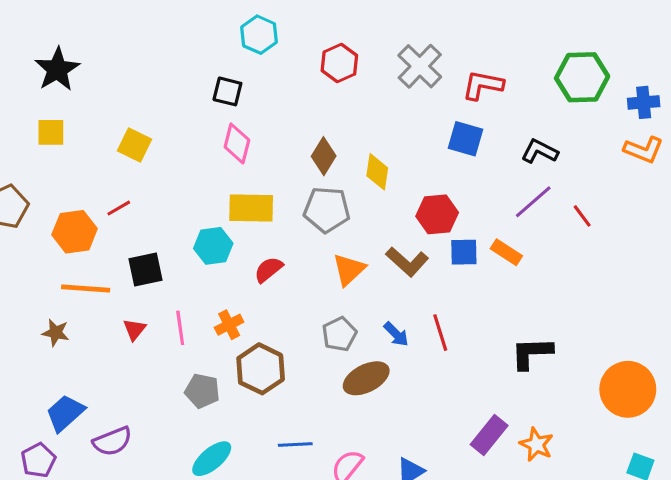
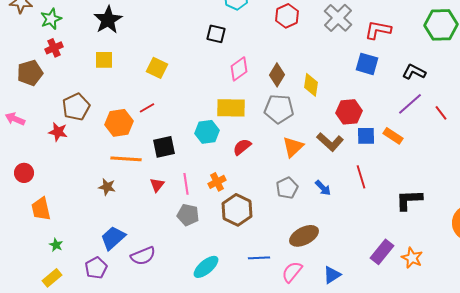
pink diamond: (237, 143) -> (239, 69), moved, turned 40
red line: (440, 333) -> (361, 177), moved
brown ellipse: (366, 378) -> (304, 236), moved
gray pentagon: (202, 391) -> (188, 215), moved

